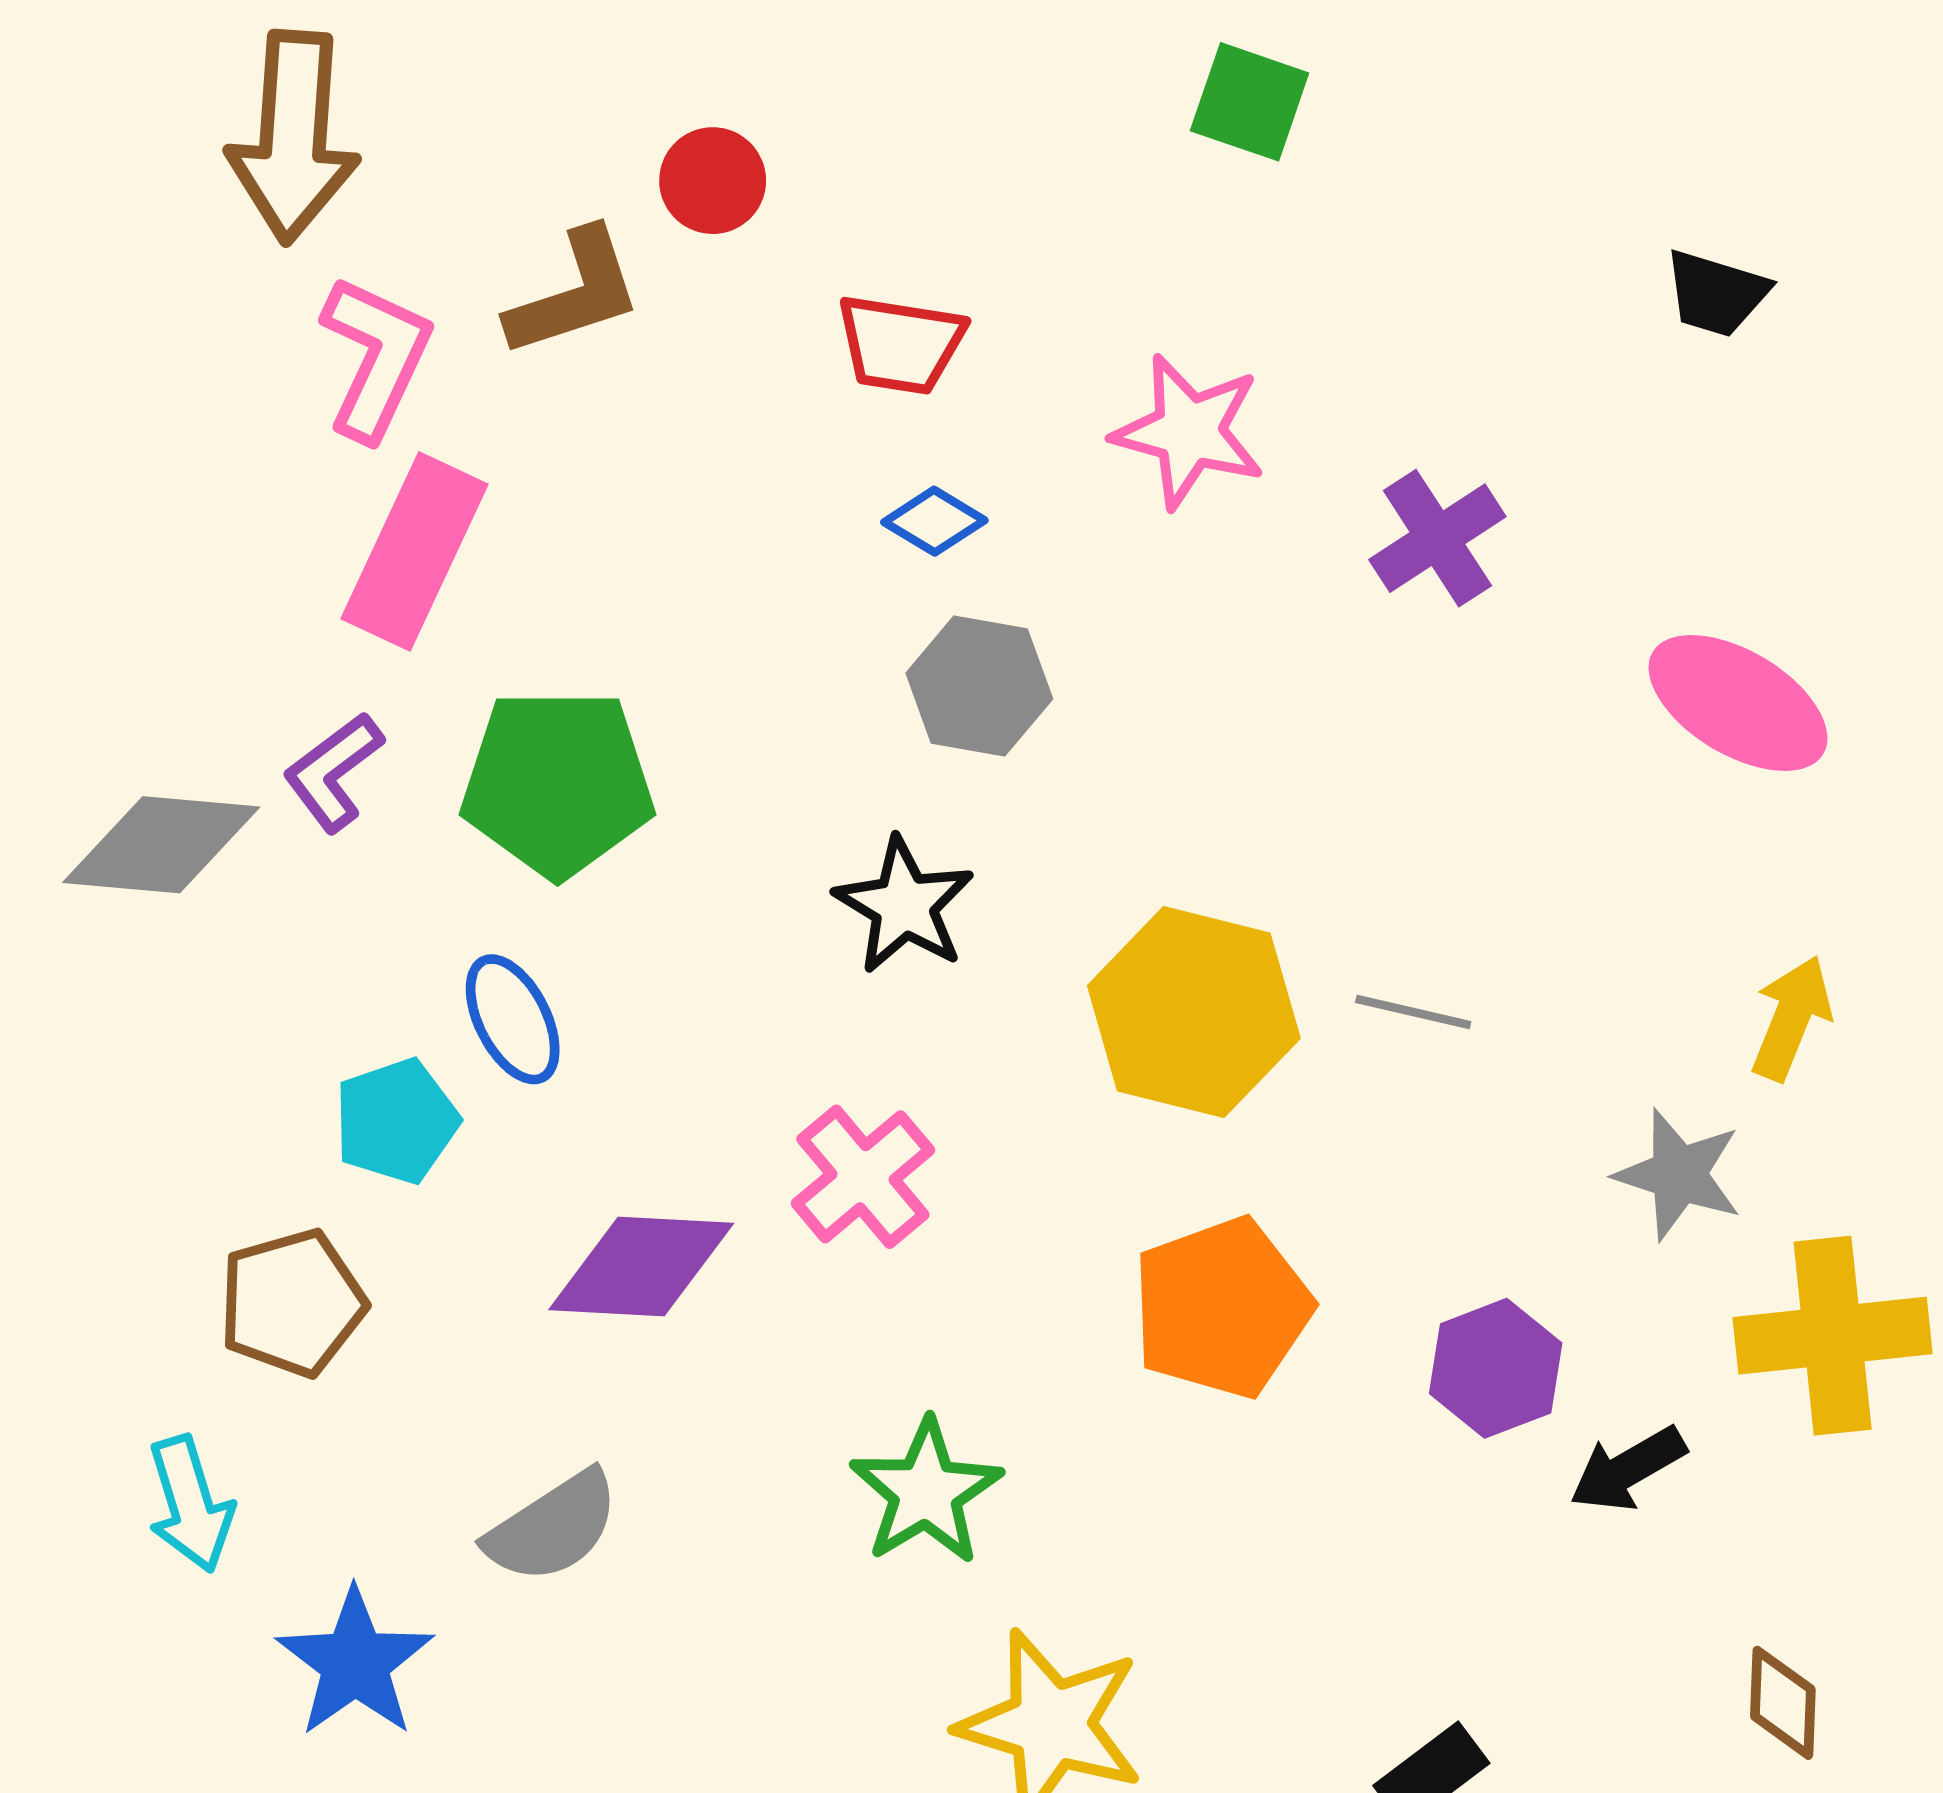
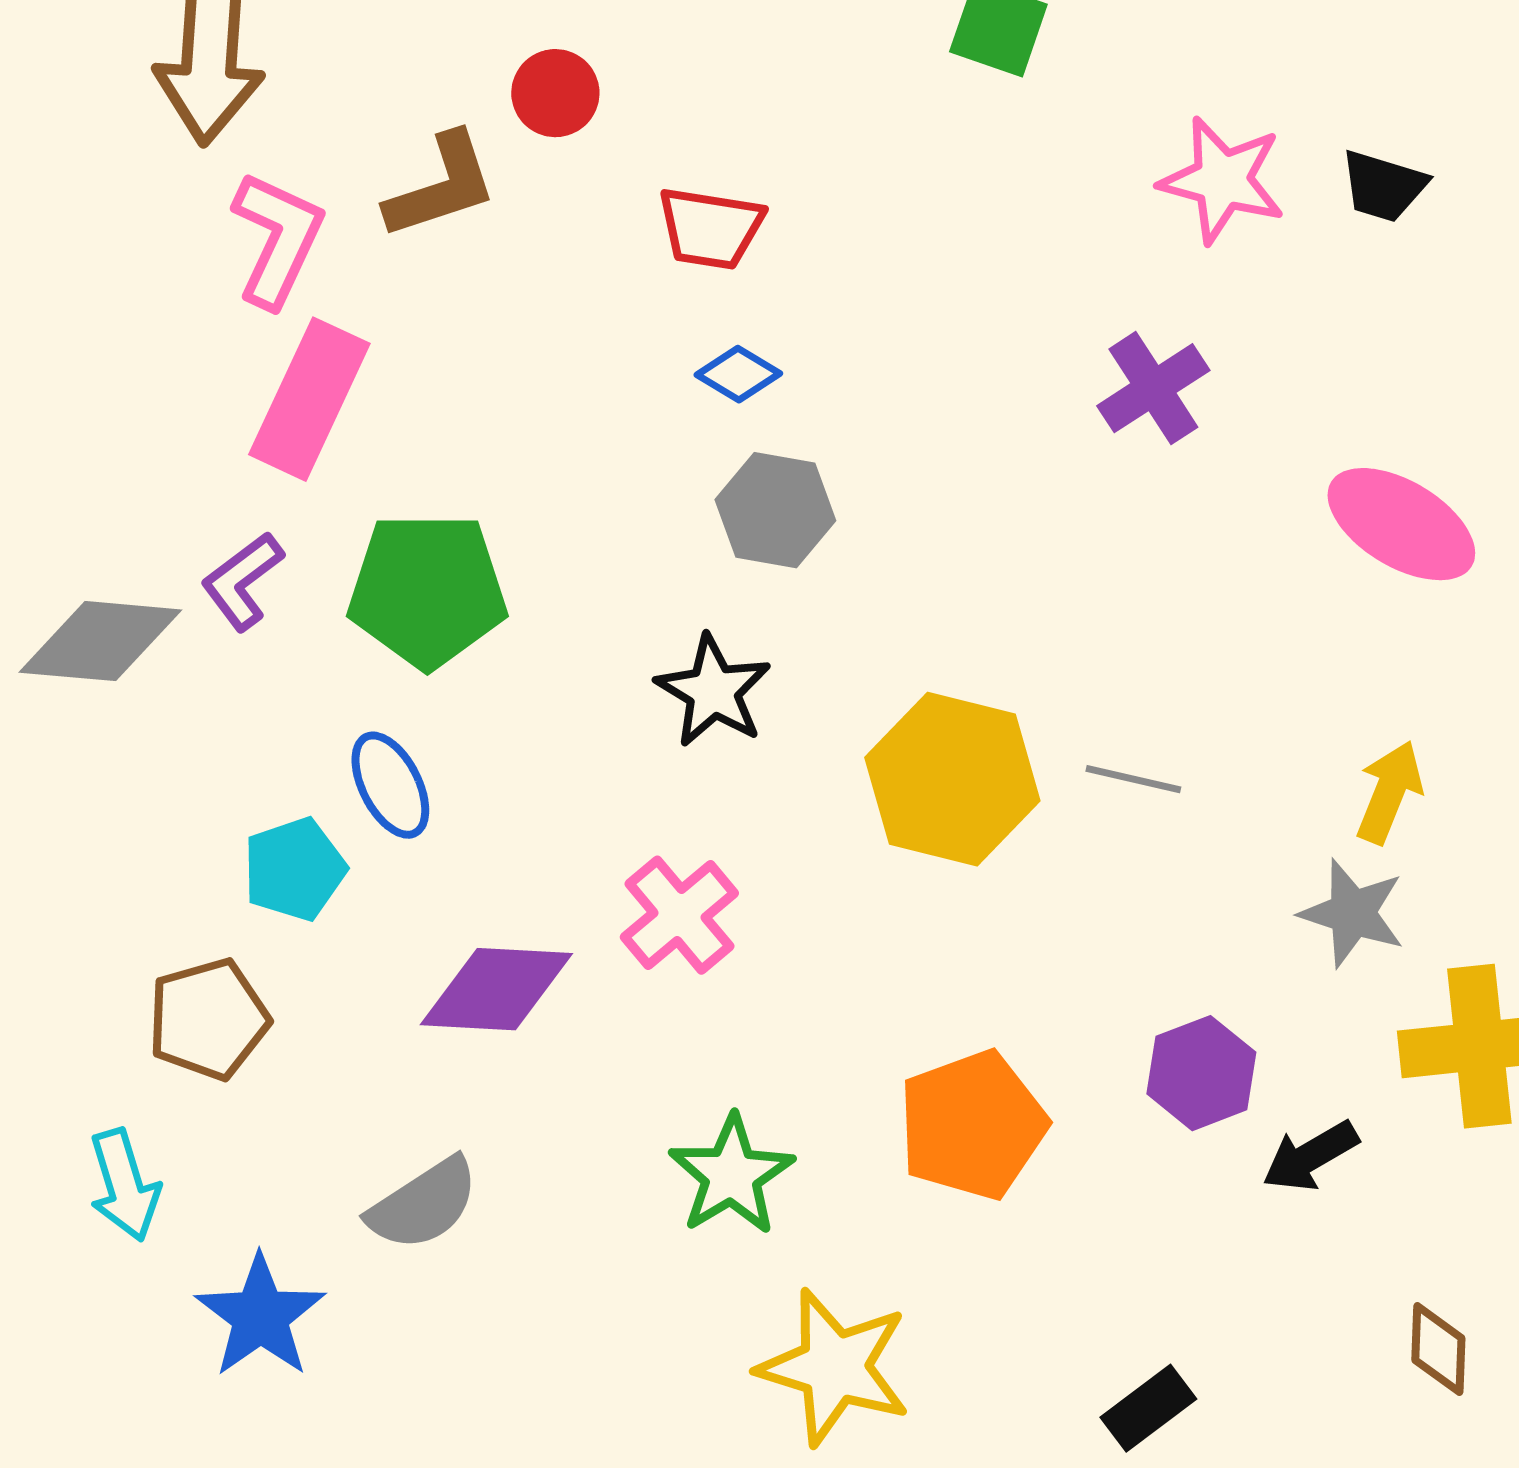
pink star: (1189, 431) -> (1222, 180), moved
yellow arrow: (1791, 1018) -> (1389, 792), moved
orange pentagon: (1222, 1308) -> (972, 1125), moved

